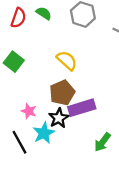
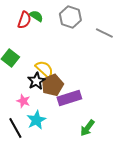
red semicircle: (18, 18) -> (24, 20), moved
yellow semicircle: (67, 60) -> (44, 69), moved
black star: (59, 118) -> (36, 81), moved

